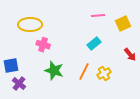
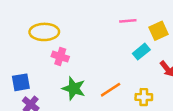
cyan rectangle: (94, 44) -> (141, 52), moved
orange line: (84, 72) -> (111, 90), turned 30
yellow cross: (104, 74) -> (144, 97), moved, turned 32

